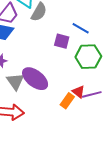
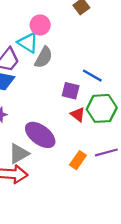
gray triangle: (15, 82) -> (19, 154), moved, turned 36
red triangle: (78, 92) -> (78, 115), moved

